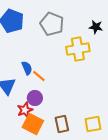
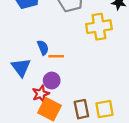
orange line: (39, 76) -> (56, 56), turned -40
yellow square: (93, 124) -> (104, 109), moved

